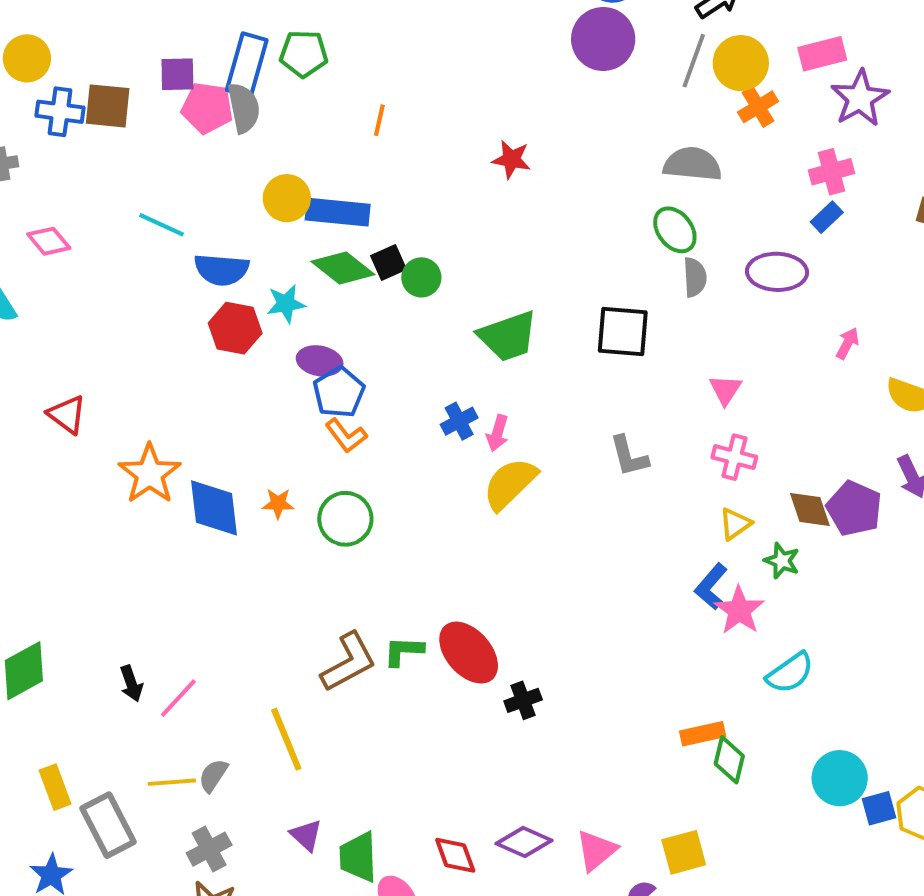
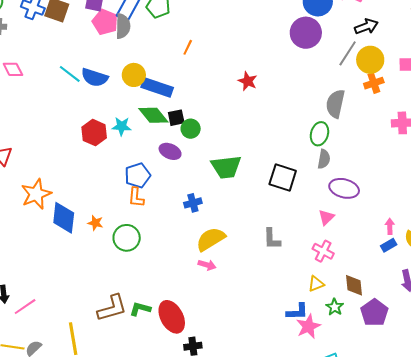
gray semicircle: (693, 164) -> (335, 104), turned -96
blue rectangle: (827, 217) -> (389, 245), moved
green ellipse: (675, 230) -> (319, 134), turned 40
blue semicircle: (222, 270) -> (95, 78), moved
purple ellipse: (777, 272) -> (344, 188), moved
pink arrow: (847, 343) -> (390, 226), moved, turned -42
purple ellipse: (320, 361) -> (170, 151), moved
pink arrow: (498, 433) -> (207, 265), moved, turned -102
orange L-shape: (346, 436) -> (136, 197), turned 30
purple pentagon: (854, 508) -> (374, 313), moved
blue L-shape: (711, 587) -> (297, 312), turned -145

